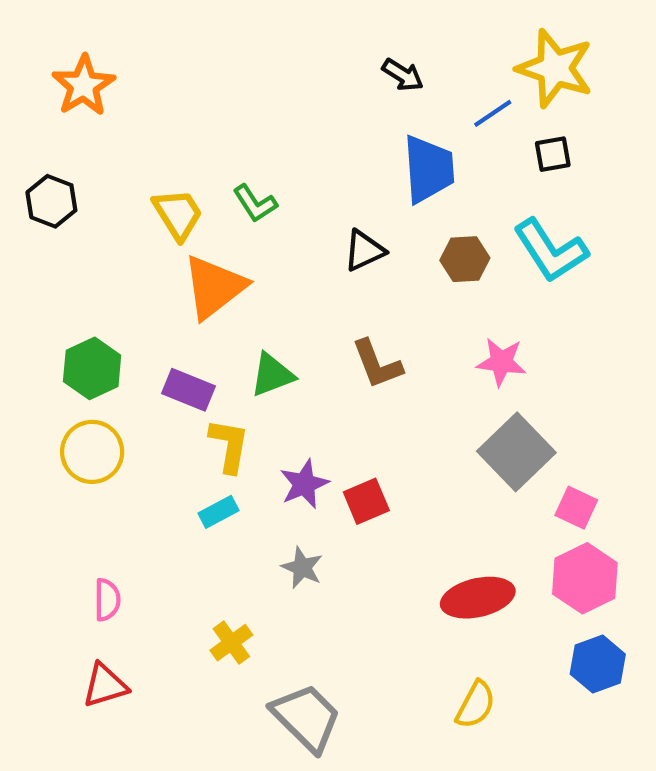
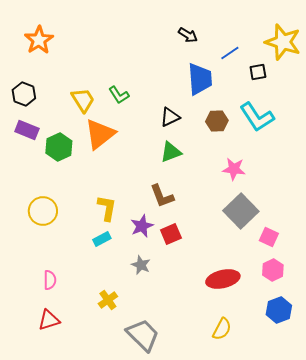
yellow star: (555, 68) -> (283, 42), moved
brown L-shape: (377, 364) -> (162, 196), moved
green hexagon: (92, 368) -> (59, 147), moved
green triangle: (272, 375) -> (171, 152), moved
purple rectangle: (189, 390) -> (27, 130), moved
pink hexagon: (585, 578) -> (273, 270), size x0.7

